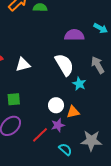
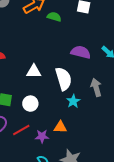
white triangle: (23, 65) -> (34, 71), moved
white circle: (56, 105) -> (30, 104), moved
red line: (40, 135) -> (21, 130), moved

